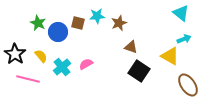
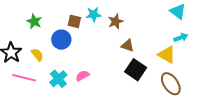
blue circle: (58, 32) -> (61, 40), moved
pink semicircle: (86, 64) -> (82, 76), moved
cyan cross: (62, 67) -> (58, 79), moved
brown ellipse: (188, 85) -> (171, 84), moved

